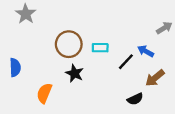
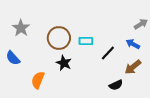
gray star: (26, 14) -> (21, 28), moved
blue arrow: (146, 51) -> (133, 44), moved
blue semicircle: (15, 67) -> (13, 58), turned 140

